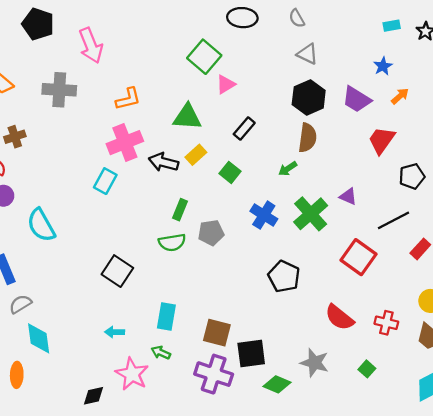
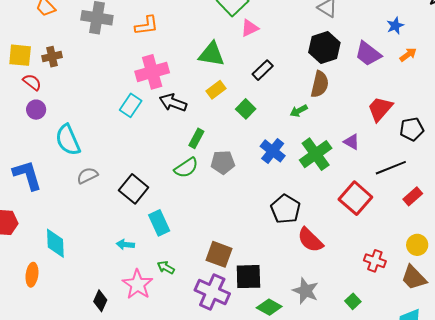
orange L-shape: (128, 99) -> (147, 25), moved
red trapezoid: (382, 140) -> (380, 109), moved
black arrow: (163, 162) -> (173, 103), moved
green semicircle: (172, 242) -> (186, 168), turned -30
gray semicircle: (20, 304) -> (87, 175), moved
cyan rectangle: (166, 317) -> (159, 223), moved, turned -40
red semicircle: (339, 317) -> (310, 240), moved
black diamond: (93, 396) -> (100, 301), turned -60

